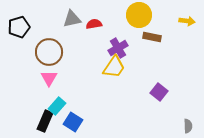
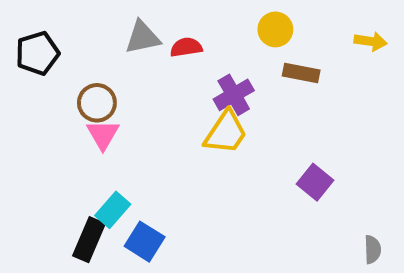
yellow circle: (139, 15) -> (275, 29), size x0.7
brown circle: (49, 52) -> (97, 103), size x0.7
pink triangle: (49, 78) -> (103, 135), moved

